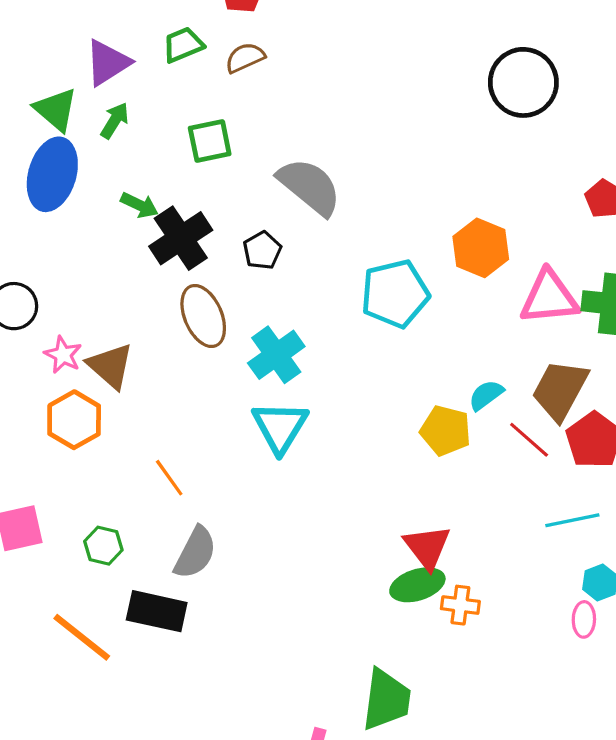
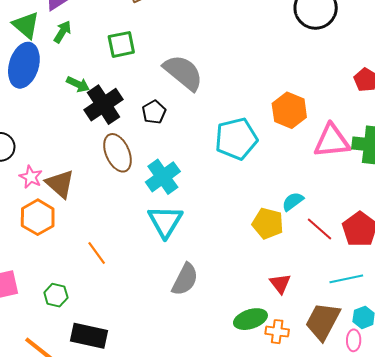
brown trapezoid: (560, 390) -> (323, 321), moved
red triangle: (427, 547) -> (280, 284), moved, size x0.7
gray semicircle: (195, 553) -> (185, 279), moved

